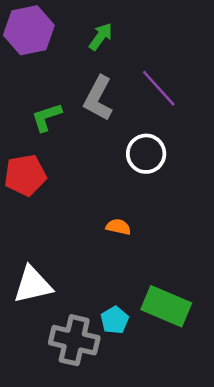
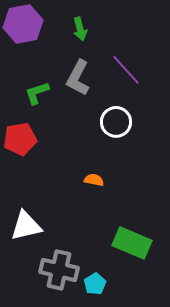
green arrow: (101, 37) -> (80, 29), turned 130
cyan pentagon: (115, 320) -> (95, 284), moved

